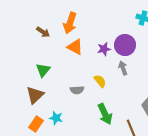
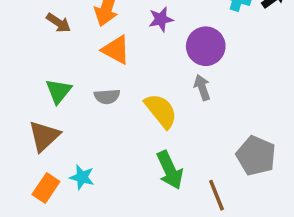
purple star: (104, 49) -> (161, 19), moved
yellow semicircle: (100, 81) -> (161, 111), size x1.5
gray semicircle: (77, 90) -> (107, 96), moved

